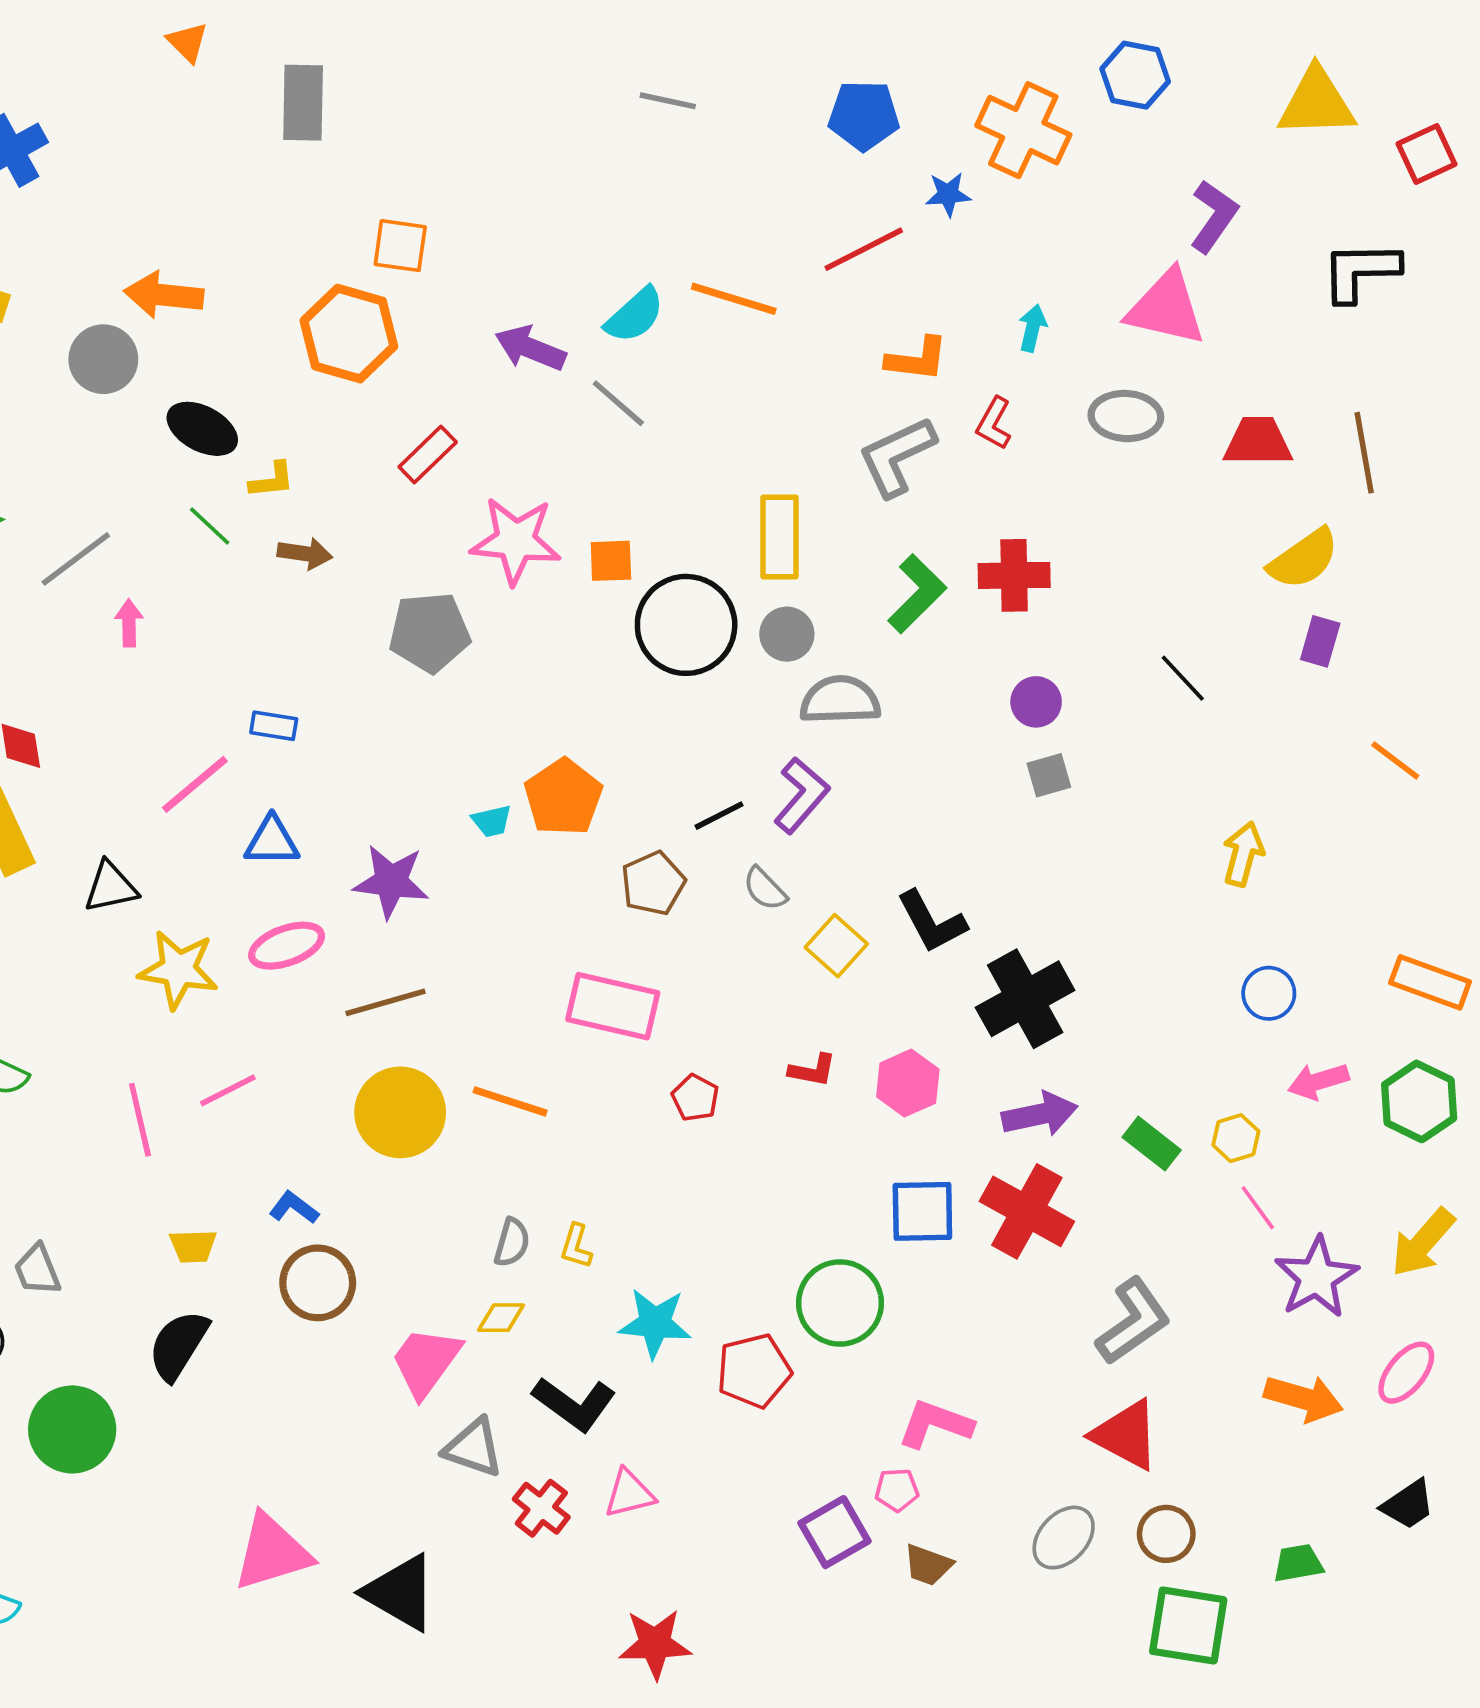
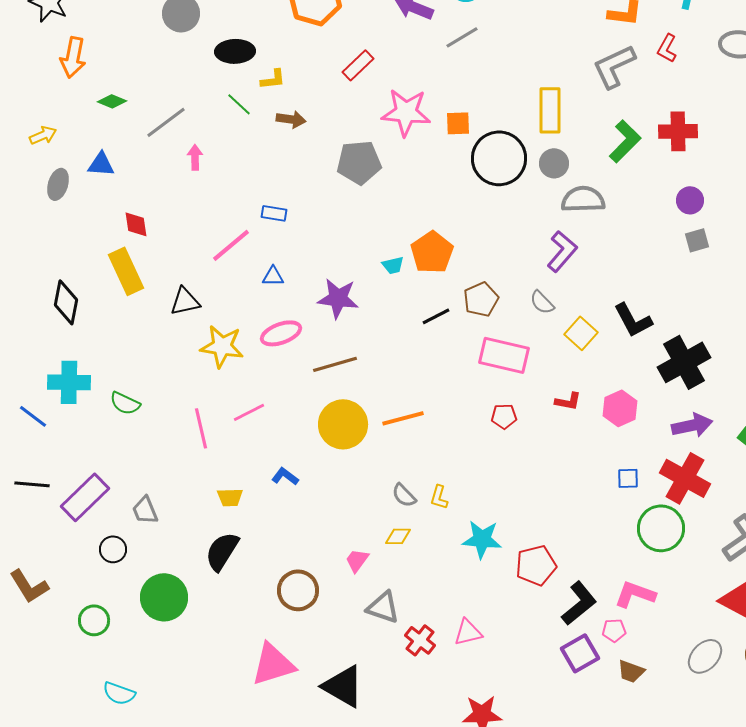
gray line: (618, 403) -> (462, 37), turned -72
black ellipse: (202, 429) -> (235, 51), turned -30
black line: (719, 816) -> (436, 316), moved
blue triangle: (272, 841) -> (273, 276), size x0.7
pink rectangle: (613, 1006) -> (504, 355), moved
red pentagon: (695, 1098) -> (504, 416), turned -30
orange line: (510, 1101) -> (403, 418), turned -33
blue square: (922, 1211) -> (628, 478), size x0.6
gray semicircle: (512, 1243) -> (404, 495), turned 120
brown circle: (318, 1283) -> (298, 590), moved
green circle: (840, 1303) -> (661, 528), moved
pink trapezoid: (426, 1362) -> (357, 560), size x0.6
black L-shape: (574, 1404) -> (579, 603), moved, turned -75

